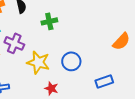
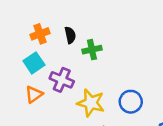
green cross: (49, 21) -> (92, 50), moved

